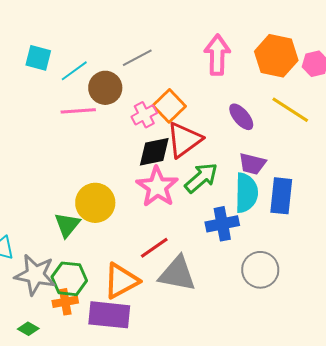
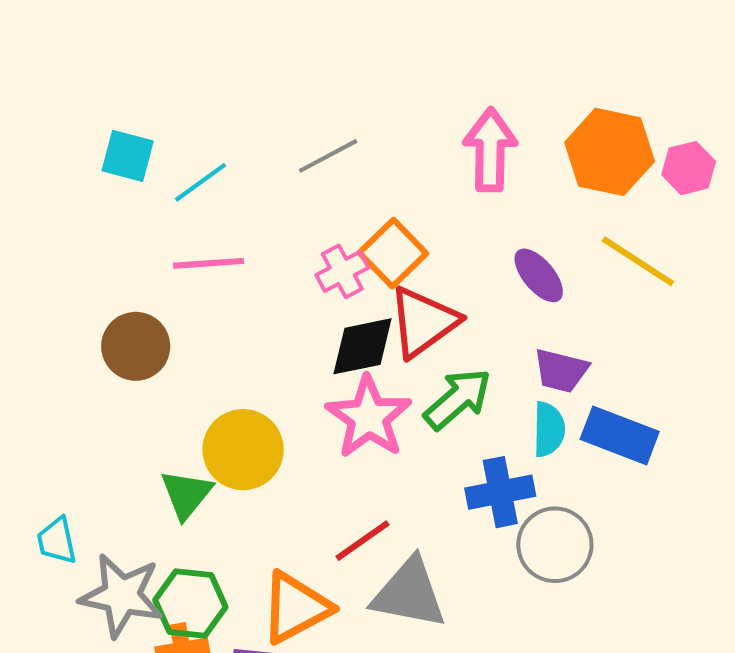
brown circle: (105, 88) -> (136, 346), moved
cyan semicircle: (246, 193) -> (549, 429), size x0.7
blue rectangle: (281, 196) -> (620, 435), turned -75
gray circle: (260, 270) -> (555, 545), moved

